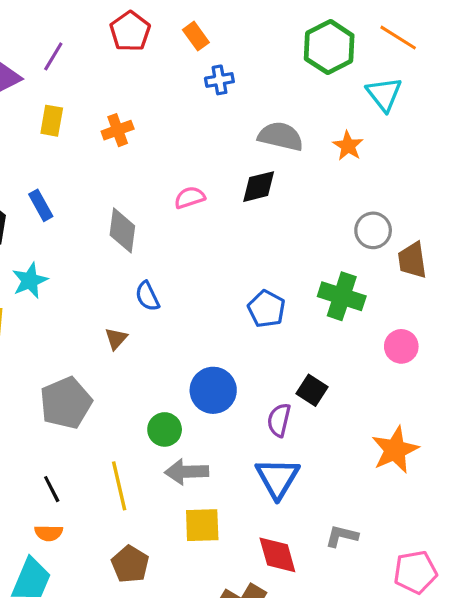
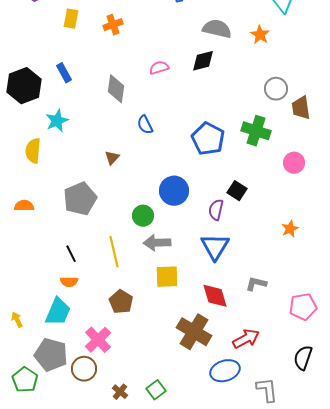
blue semicircle: (147, 296) -> (145, 125), moved
blue pentagon: (266, 309) -> (208, 139), size x1.4
orange star: (395, 450) -> (290, 229), size x0.6

